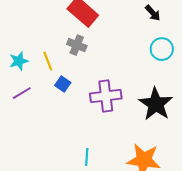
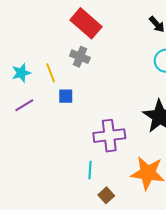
blue square: (63, 84) -> (66, 96), turned -35
purple cross: (106, 96) -> (109, 136), moved

